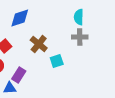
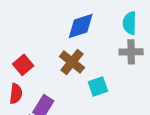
blue diamond: (20, 18) -> (81, 26), moved

